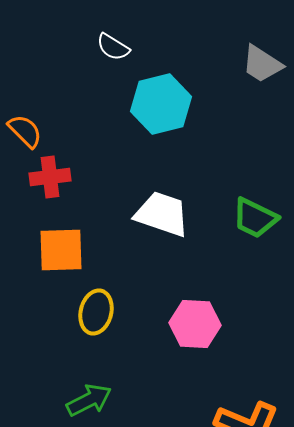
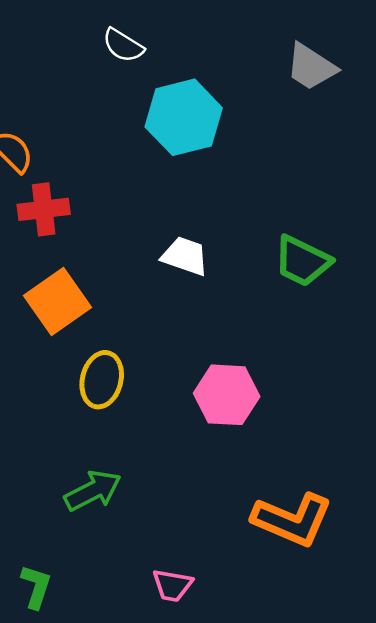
white trapezoid: (162, 214) -> (185, 256), size x0.7
orange square: (61, 250) -> (58, 301), turned -33

